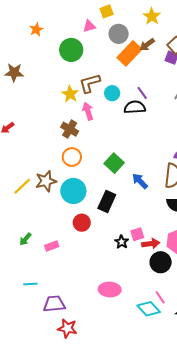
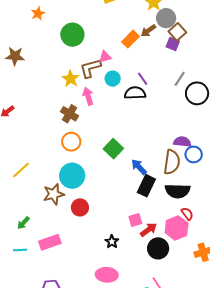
pink triangle: (89, 26) -> (105, 57), moved
gray circle: (119, 34) -> (166, 18), moved
orange rectangle: (129, 53) -> (131, 39), size x0.7
brown star: (46, 181) -> (54, 194), moved
black rectangle: (107, 202) -> (146, 186), moved
black star: (122, 242) -> (112, 242), moved
red arrow: (151, 244) -> (149, 230), turned -30
pink rectangle: (52, 246) -> (50, 242), moved, size x1.5
cyan line: (30, 284) -> (20, 250), moved

